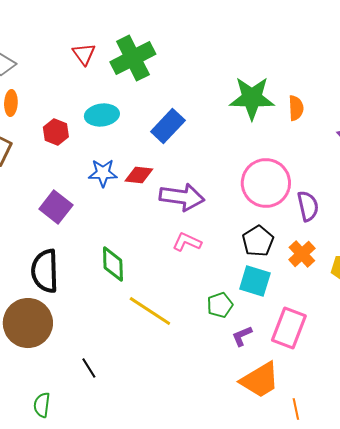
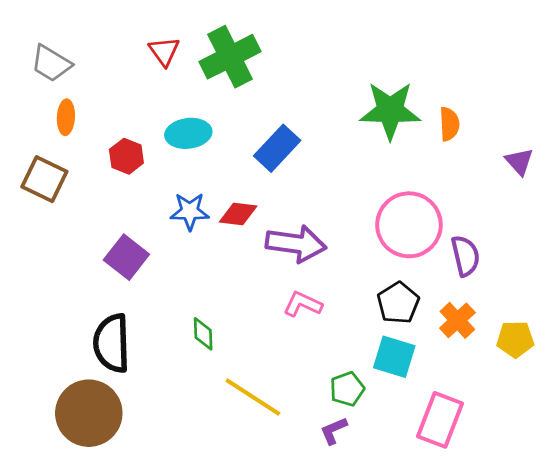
green diamond: (113, 264) -> (203, 334), size x0.7
purple L-shape: (242, 336) -> (334, 431), moved

